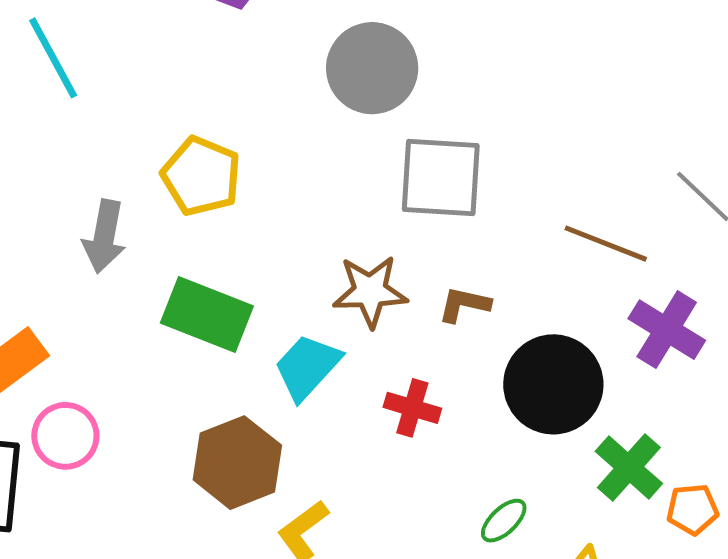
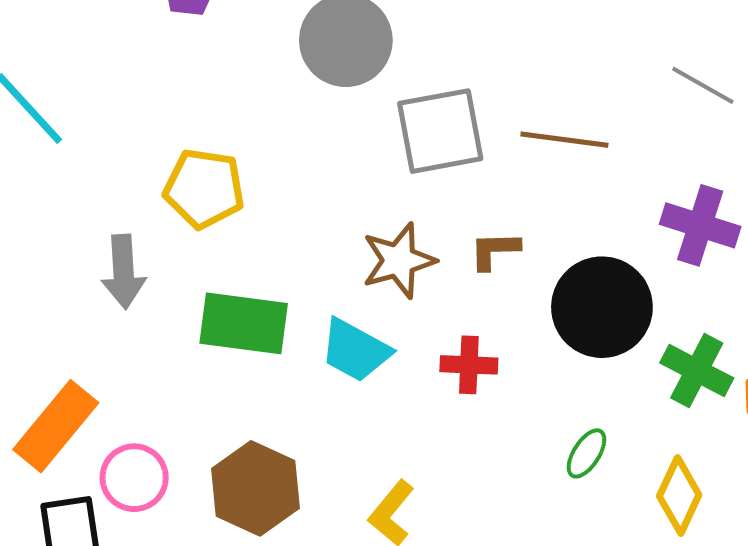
brown line: (606, 244) -> (564, 140), moved
cyan trapezoid: (307, 367) -> (355, 350), turned -90
brown hexagon: (237, 463) -> (255, 488), moved

